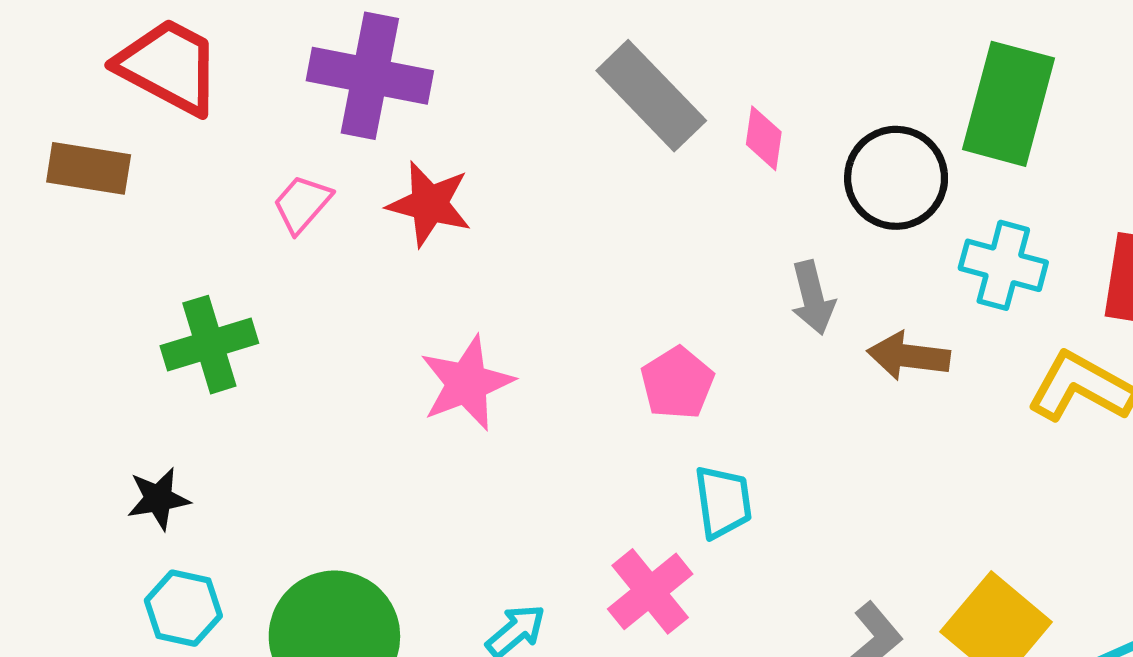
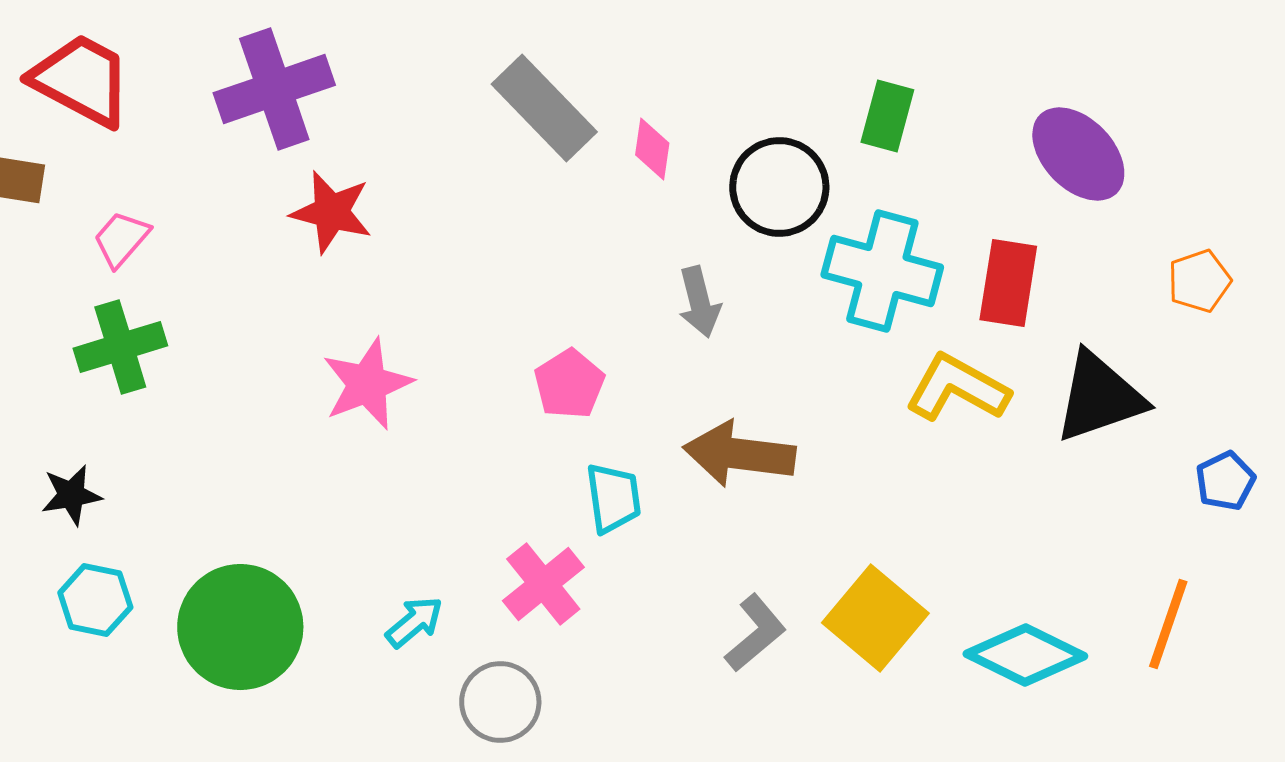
purple cross: (370, 76) -> (274, 89), turned -30
green rectangle: (1009, 104) -> (887, 116), size x0.6
pink trapezoid: (302, 204) -> (121, 239), moved
cyan cross: (1003, 265) -> (882, 271), size x1.4
brown arrow: (909, 356) -> (739, 454), moved, size x1.4

